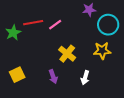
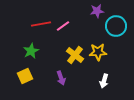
green star: (13, 33) -> (31, 51), moved
yellow star: (102, 51) -> (98, 52), moved
white arrow: (85, 78) -> (104, 81), moved

